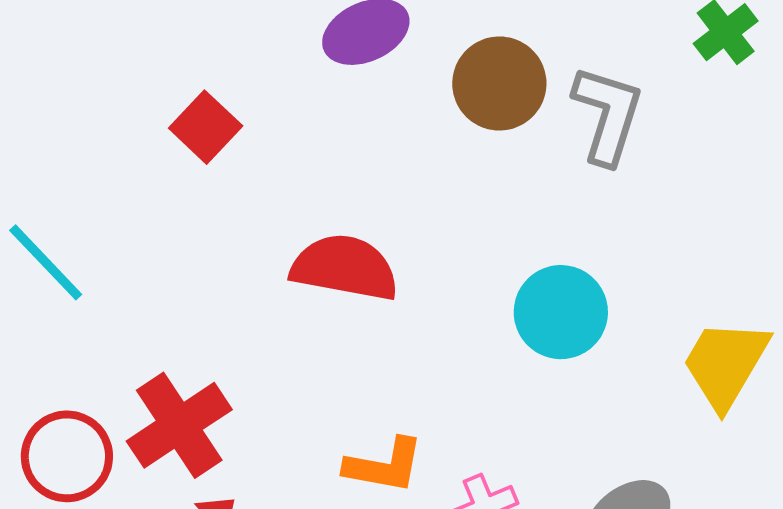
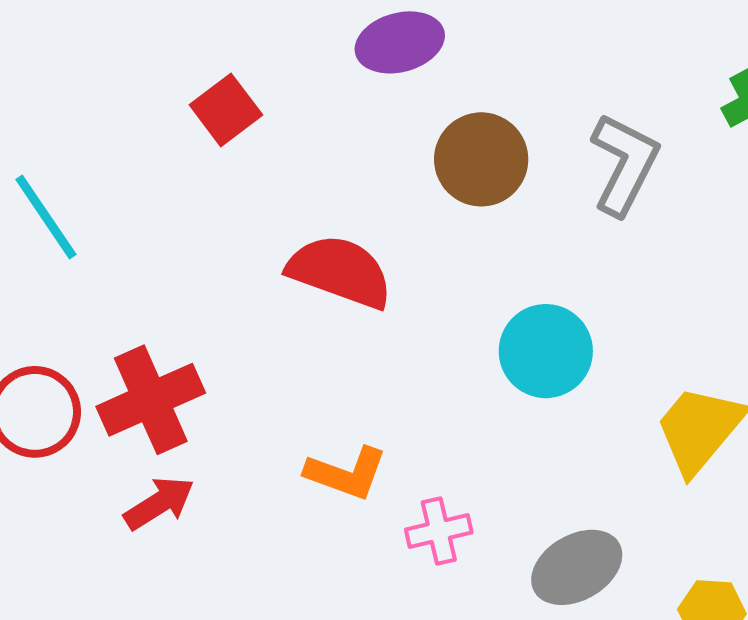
brown circle: (499, 83) -> (481, 159), moved

